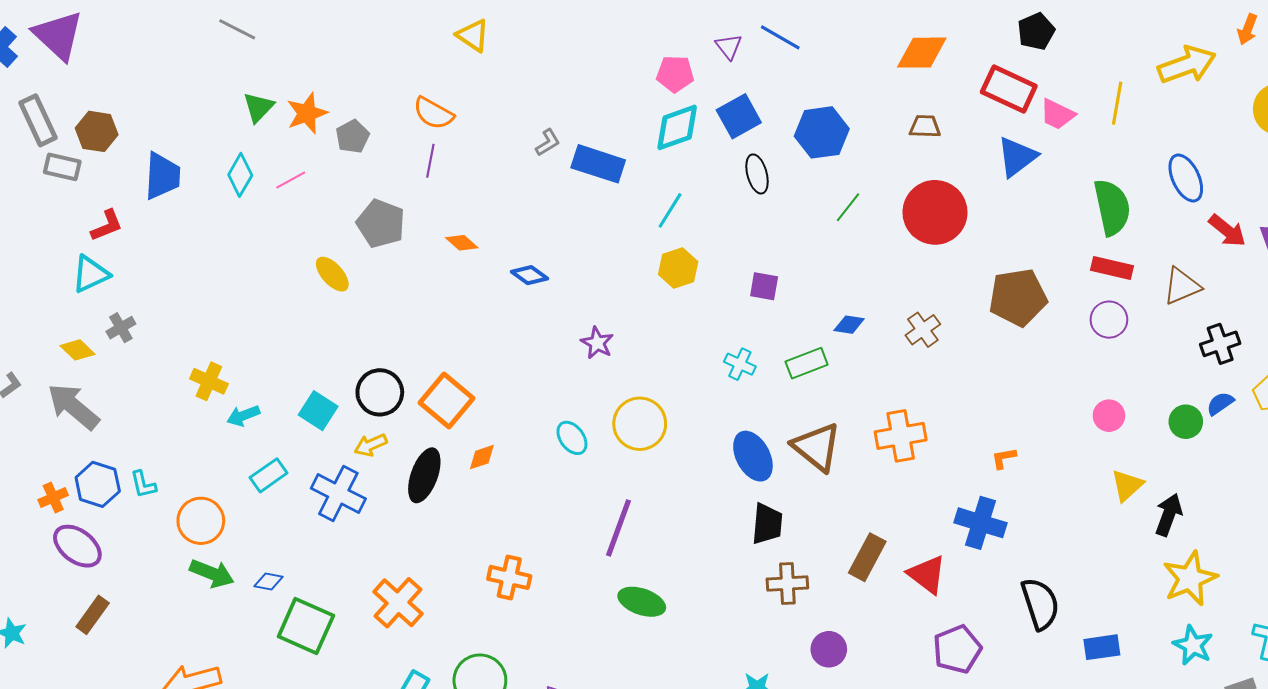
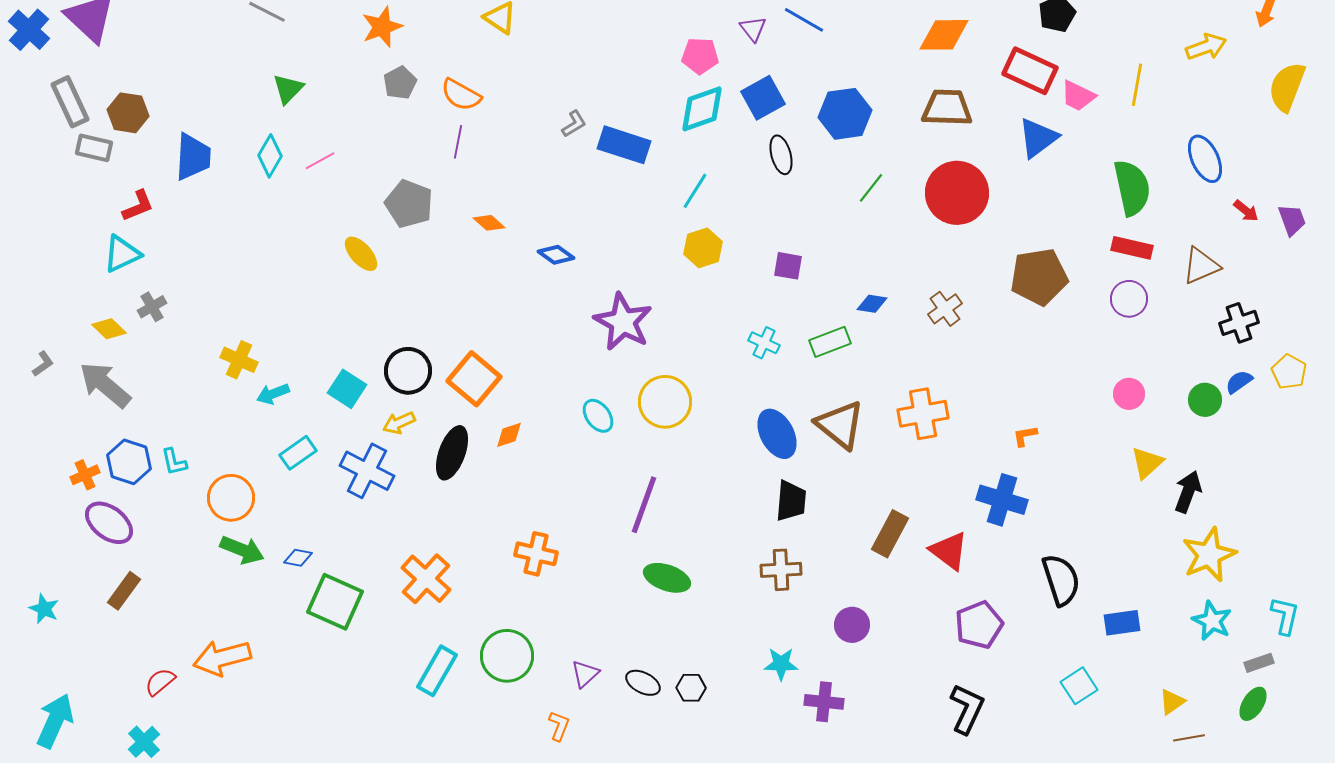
yellow arrow: (1187, 65) -> (1206, 47), size x0.7
orange star: (307, 113) -> (382, 27), moved
brown trapezoid: (925, 126) -> (947, 108), size x1.6
gray pentagon: (352, 137) -> (400, 83), moved
red arrow: (1227, 231) -> (1246, 211), size x0.7
purple star: (597, 343) -> (623, 322), size x1.8
brown cross: (787, 584) -> (781, 570), moved

